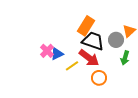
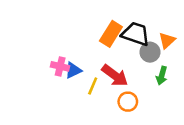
black trapezoid: (93, 41) -> (136, 34), moved
pink cross: (47, 51) -> (60, 66), turned -32
yellow line: (72, 66) -> (93, 86), turned -32

